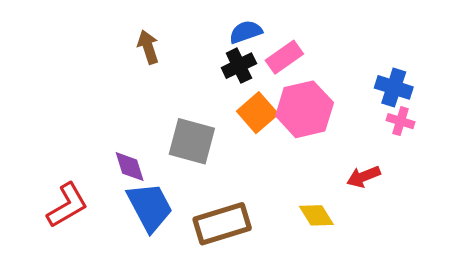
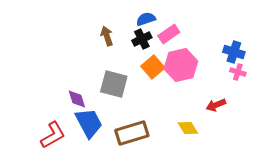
brown arrow: (148, 47) -> (107, 36), moved
red L-shape: (67, 205) -> (53, 135), moved

